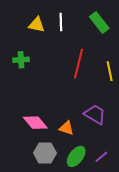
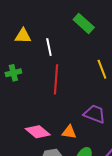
white line: (61, 22) -> (49, 47), moved
red line: (78, 64) -> (56, 79), moved

